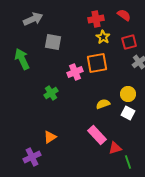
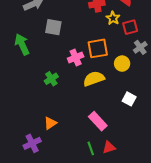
yellow star: (103, 37) -> (113, 18), moved
yellow circle: (128, 94) -> (122, 64), moved
yellow semicircle: (103, 104) -> (94, 79), moved, size x1.5
red triangle: (115, 148) -> (109, 147), moved
green line: (128, 162) -> (91, 148), moved

